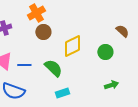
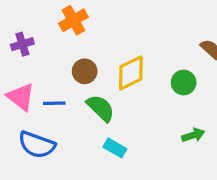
brown circle: (43, 32) -> (85, 71), moved
cyan rectangle: (62, 93) -> (115, 148), turned 48

